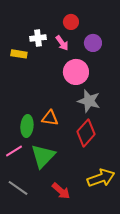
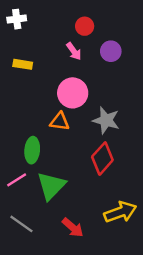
white cross: (38, 38) -> (17, 19), moved
pink circle: (76, 72) -> (73, 93), moved
orange triangle: (50, 118) -> (60, 122), moved

